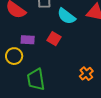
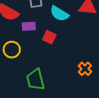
purple rectangle: (28, 40) -> (29, 26), moved
yellow circle: (14, 56) -> (12, 50), moved

